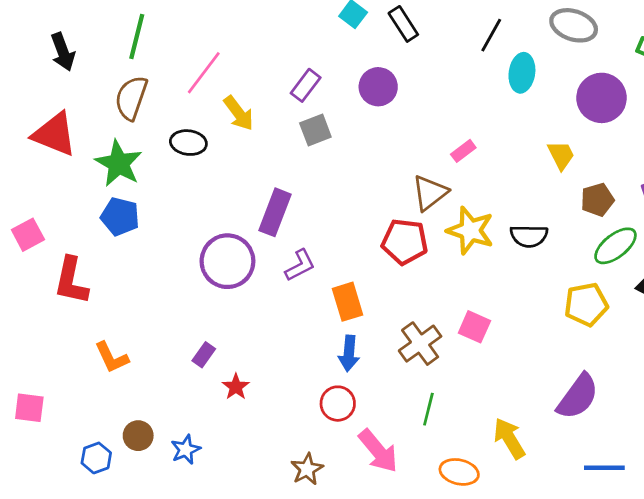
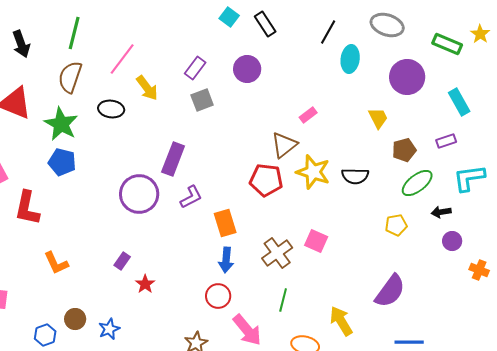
yellow pentagon: (586, 304) -> (396, 225), size x0.7

